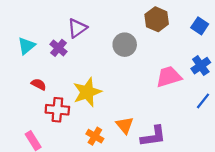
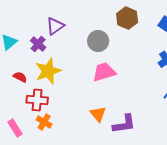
pink trapezoid: (169, 77) -> (104, 72), moved
yellow star: (87, 92) -> (48, 71), moved
orange cross: (95, 136) -> (44, 122), moved

